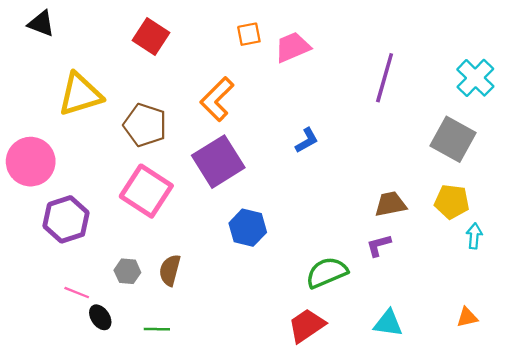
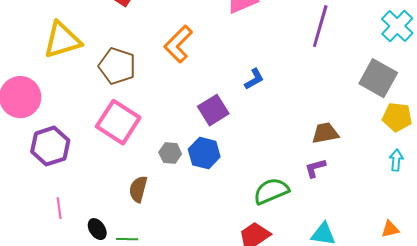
purple square: (218, 162) -> (213, 110), moved, size x0.7
yellow pentagon: (452, 202) -> (397, 117), moved
gray hexagon: (127, 271) -> (170, 153), moved
pink line: (77, 293) -> (59, 208), turned 60
black ellipse: (100, 317) -> (97, 229), moved

